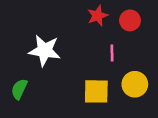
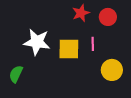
yellow square: (96, 91) -> (69, 49), moved

